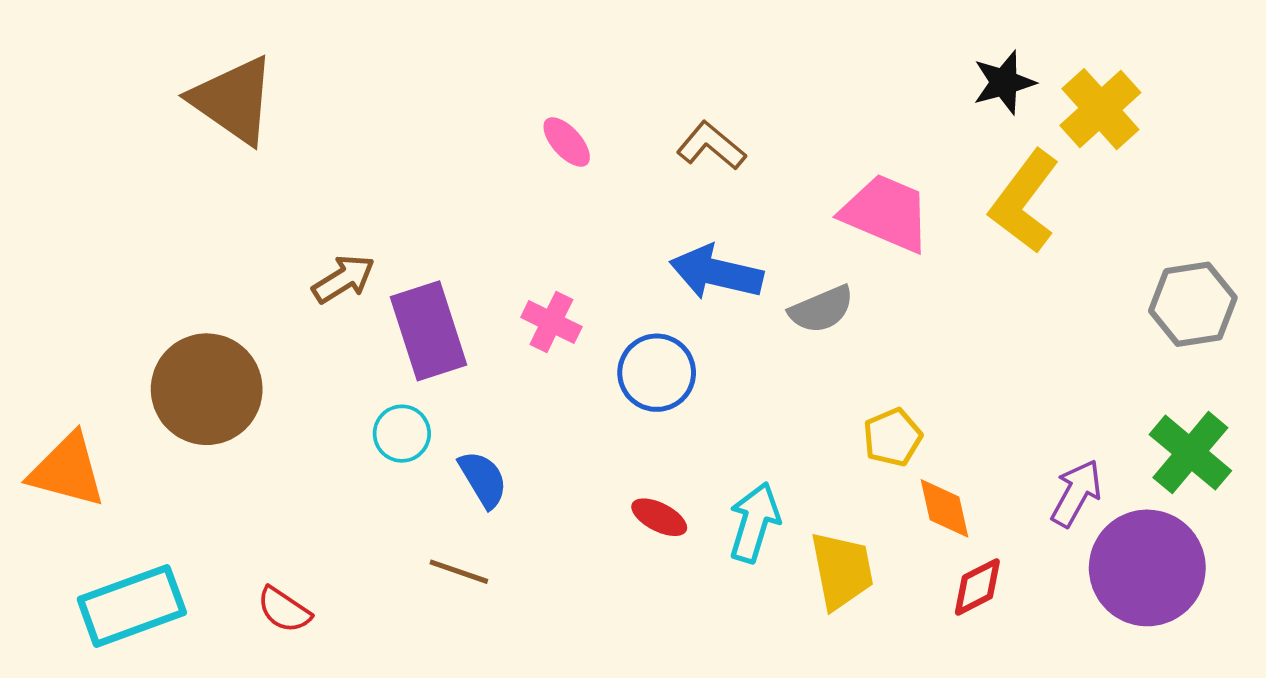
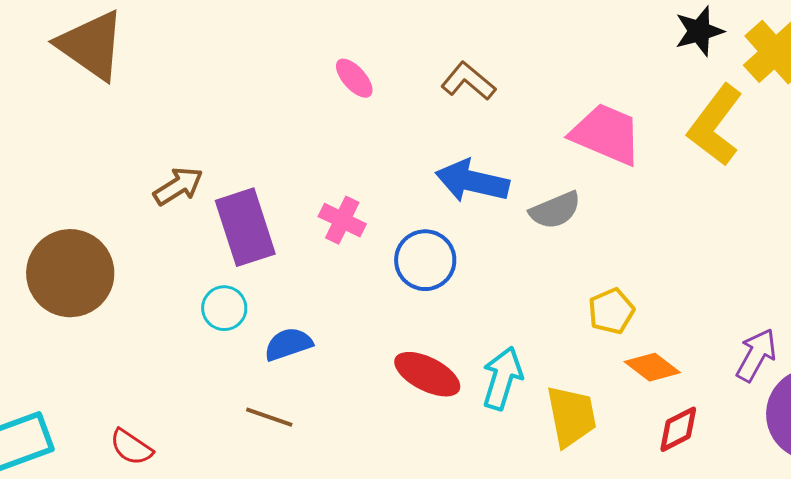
blue semicircle: (483, 479) -> (288, 344), turned -78
orange diamond: (944, 508) -> (652, 367), turned -40
red ellipse: (659, 517) -> (427, 374), size x1.5

